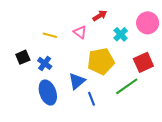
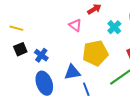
yellow line: (50, 35) -> (16, 28), moved
blue triangle: (77, 81) -> (72, 72), turned 30

